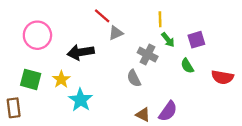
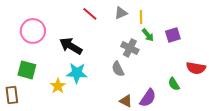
gray triangle: (116, 33) -> (121, 13), moved
black arrow: (81, 52) -> (71, 46), turned 40
green semicircle: (187, 66) -> (174, 84), moved
yellow star: (61, 79) -> (58, 86), moved
cyan star: (81, 100) -> (77, 73), moved, turned -30

